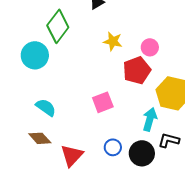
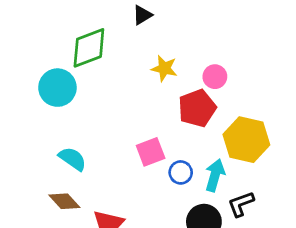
green diamond: (58, 26) -> (89, 48), turned 32
black L-shape: (169, 140) -> (241, 204), turned -35
blue circle: (113, 147) -> (181, 172), moved

